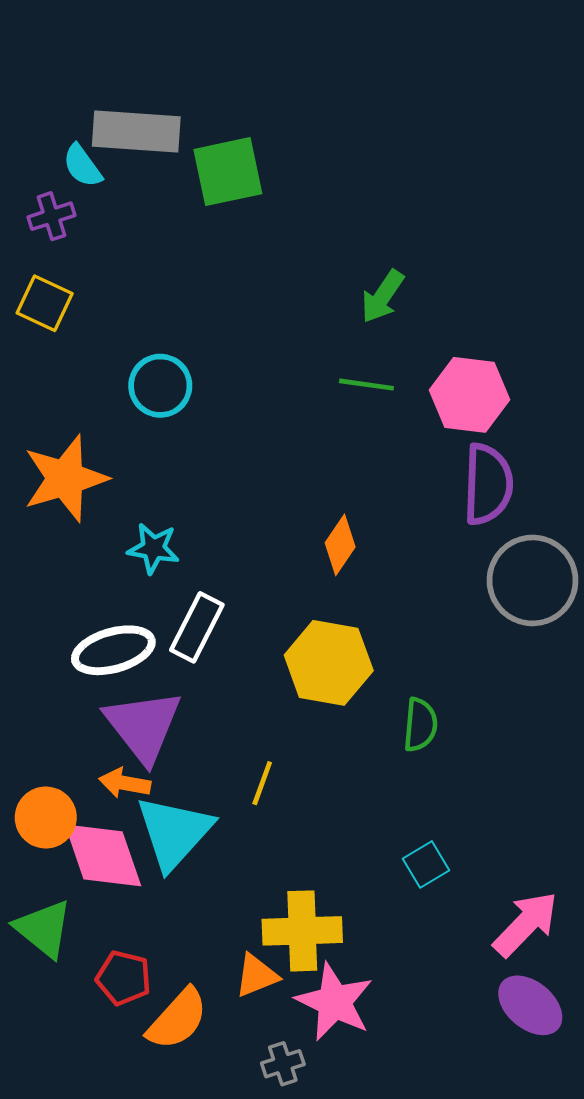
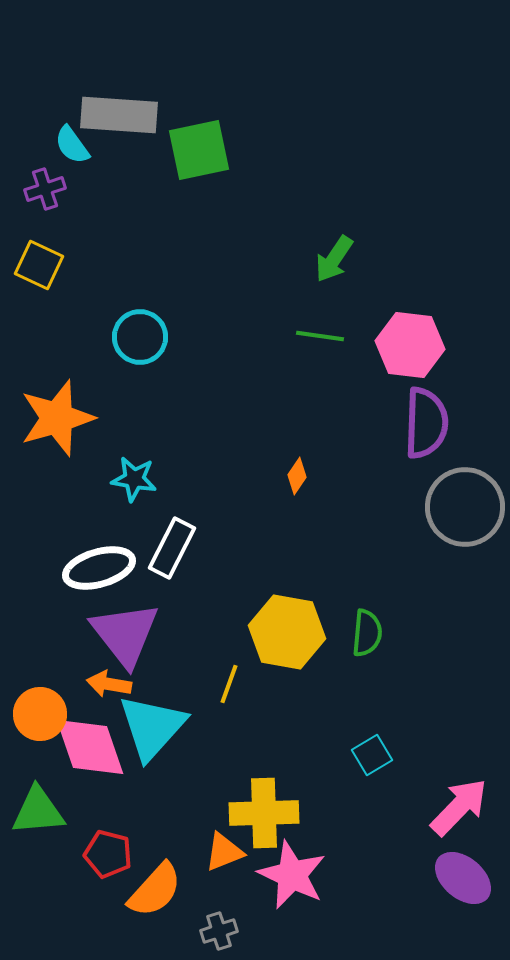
orange diamond: (340, 545) -> (297, 476), size x0.7
yellow hexagon: (329, 663) -> (287, 632), moved
green triangle: (43, 929) -> (38, 811), turned -44
gray cross: (283, 1064) -> (219, 931), moved

